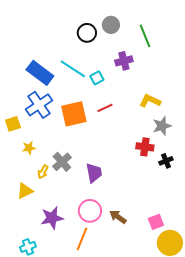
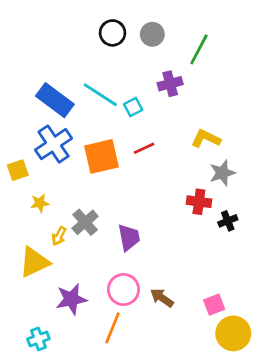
black circle: (87, 33) -> (113, 33), moved
green line: (145, 36) -> (199, 49), turned 50
yellow triangle: (25, 191) -> (34, 262), size x1.4

